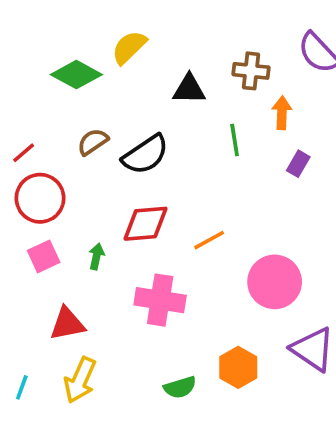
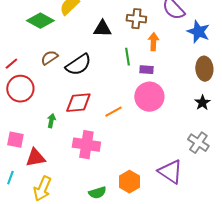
purple rectangle: (298, 164) -> (146, 70), moved, turned 64
pink square: (44, 256) -> (15, 140), moved, turned 36
pink circle: (275, 282) -> (149, 97), moved
cyan line: (22, 387) -> (10, 178), moved

